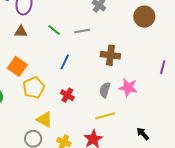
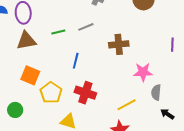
green line: (54, 30) -> (58, 32), turned -40
brown triangle: (21, 32) -> (26, 41), size x1.5
gray semicircle: (105, 90) -> (156, 92), moved
red cross: (67, 95) -> (85, 93), size x1.5

